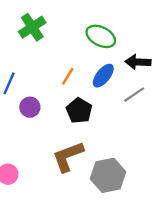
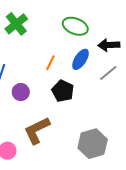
brown L-shape: (68, 156) -> (37, 130), moved

